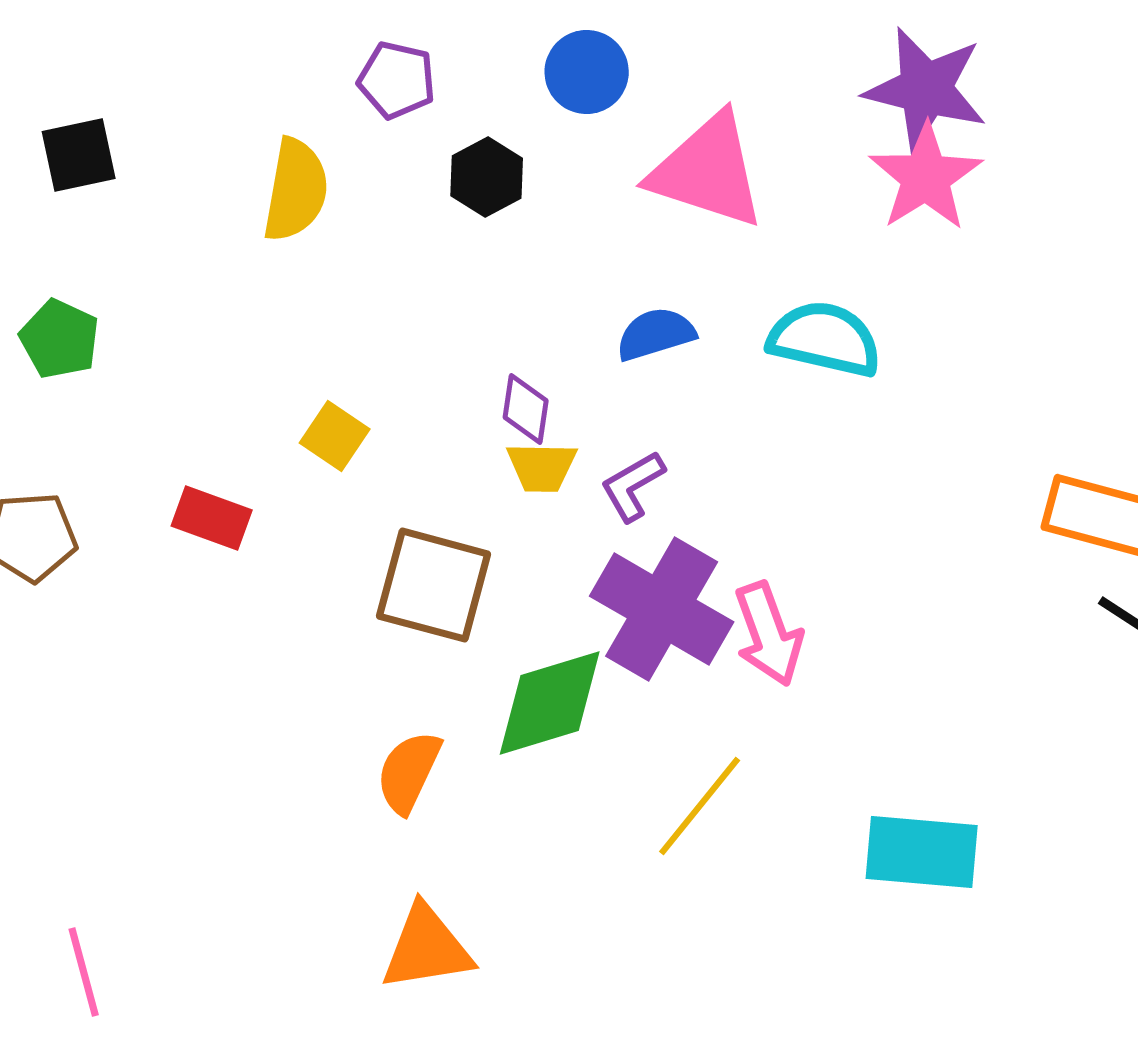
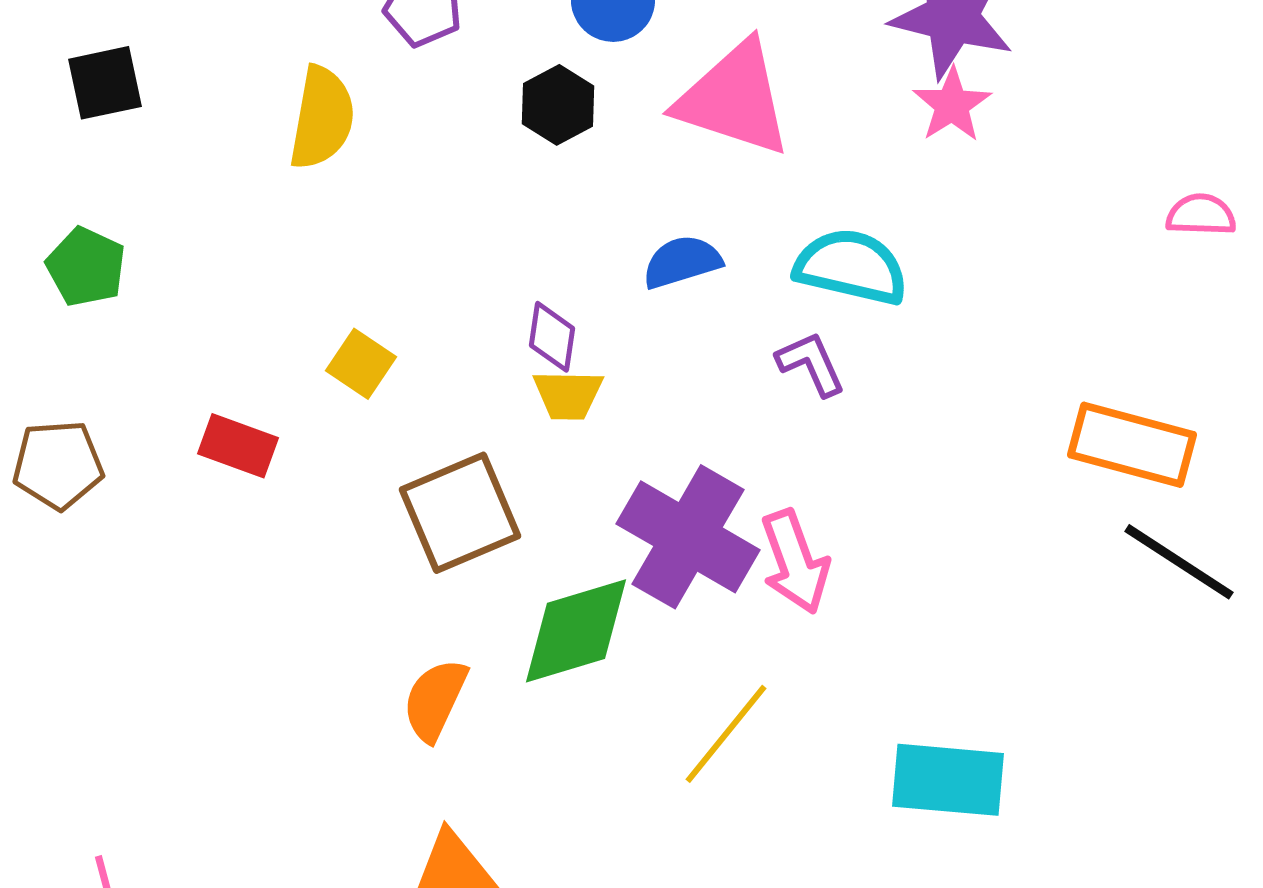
black hexagon: (487, 177) -> (558, 105), moved
pink star: (926, 177) -> (952, 105), size x0.7
purple L-shape: (633, 486) -> (811, 364), moved, turned 96
brown square: (434, 585) -> (460, 513), turned -38

